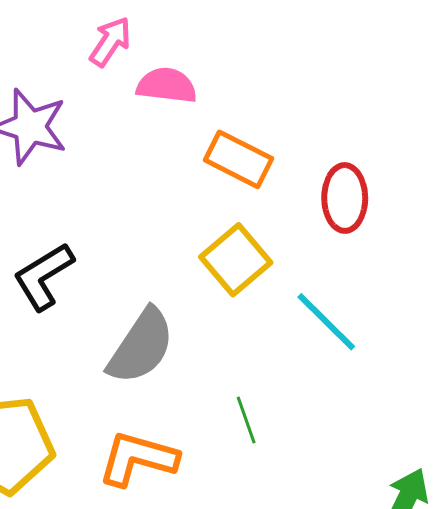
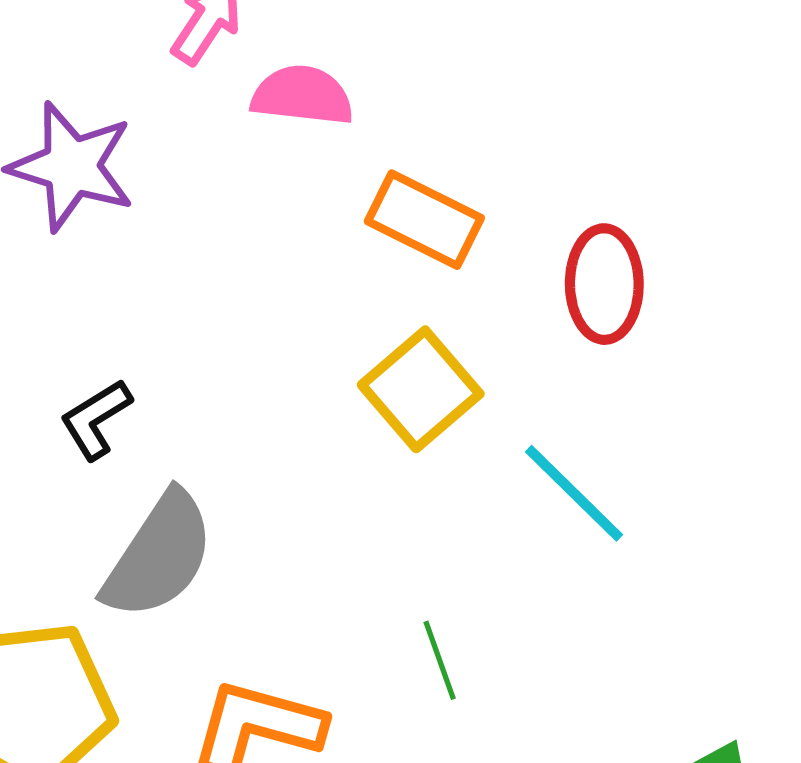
black L-shape: (44, 276) -> (96, 419), size x0.7
gray semicircle: (141, 346) -> (159, 556), moved

